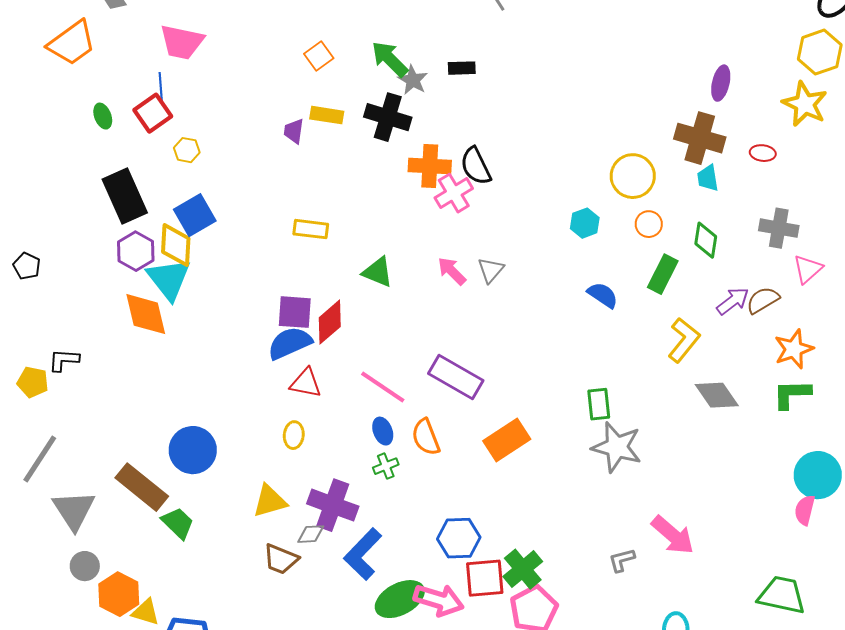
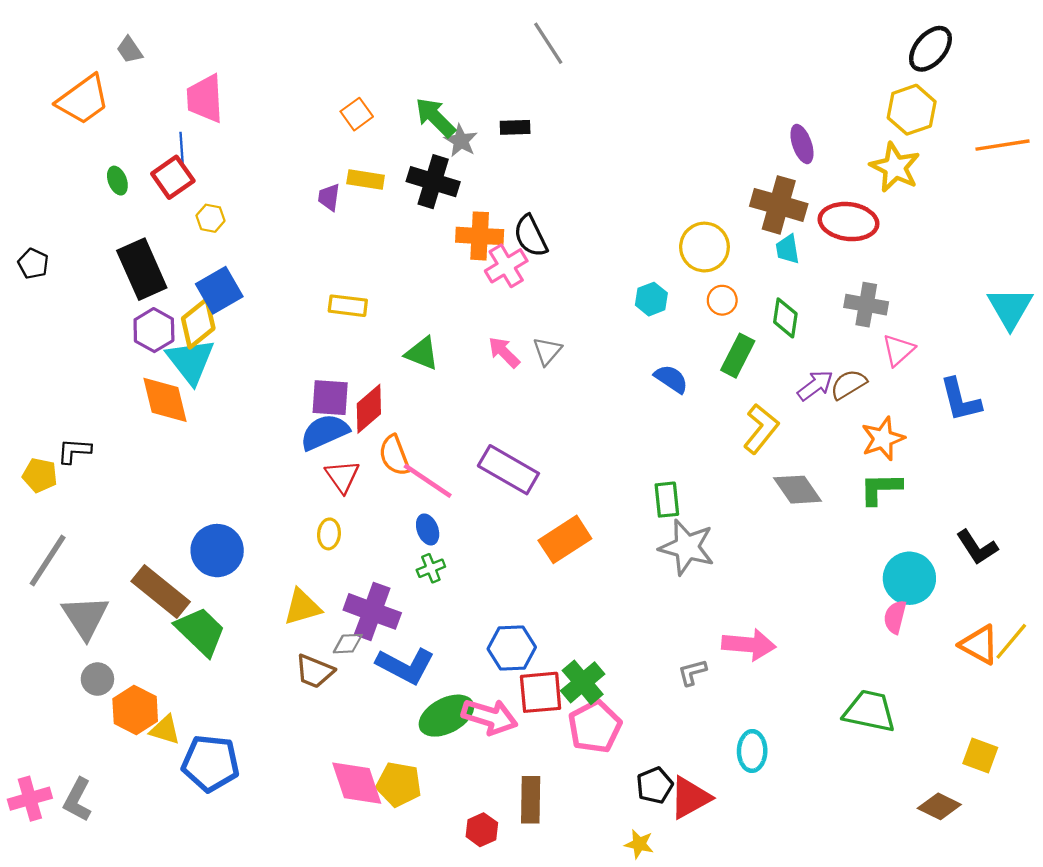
pink trapezoid: (182, 42) -> (205, 99), turned 75
purple ellipse: (721, 83) -> (802, 144), turned -32
red ellipse: (763, 153) -> (848, 222), size x2.0
yellow diamond: (176, 245) -> (198, 323), turned 48
black pentagon: (27, 266) -> (33, 264), moved
red triangle: (306, 383) -> (342, 476), turned 44
orange semicircle: (426, 437) -> (394, 455), moved
green trapezoid: (178, 523) -> (200, 631), size x1.4
pink arrow: (673, 535) -> (749, 645), turned -36
blue L-shape: (363, 554) -> (405, 666), turned -106

